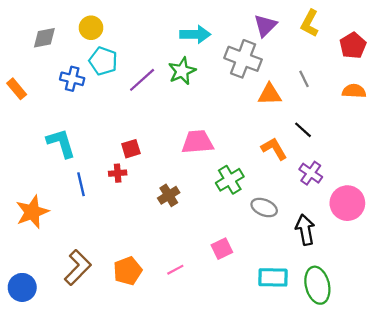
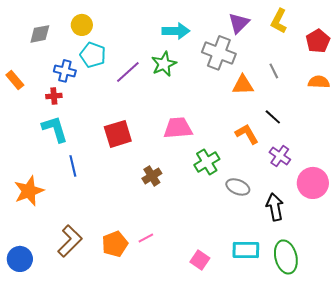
red square: (131, 149) -> (118, 134), size x1.6
red cross: (118, 173) -> (54, 96), moved
pink square: (222, 249) -> (200, 260), moved, turned -30
pink line: (175, 270) -> (146, 238), moved

